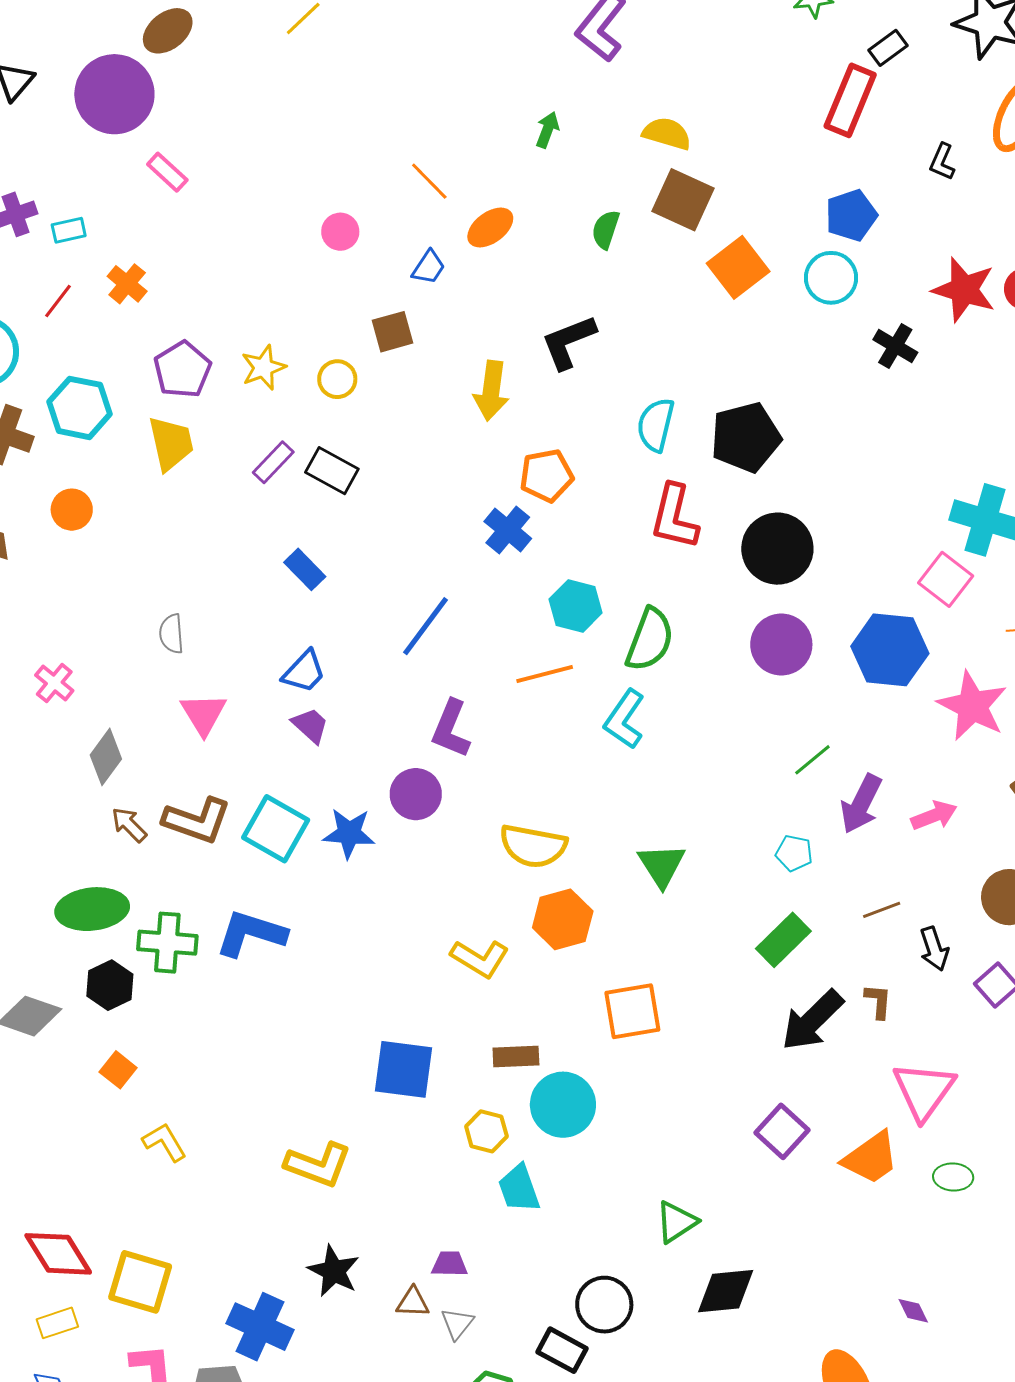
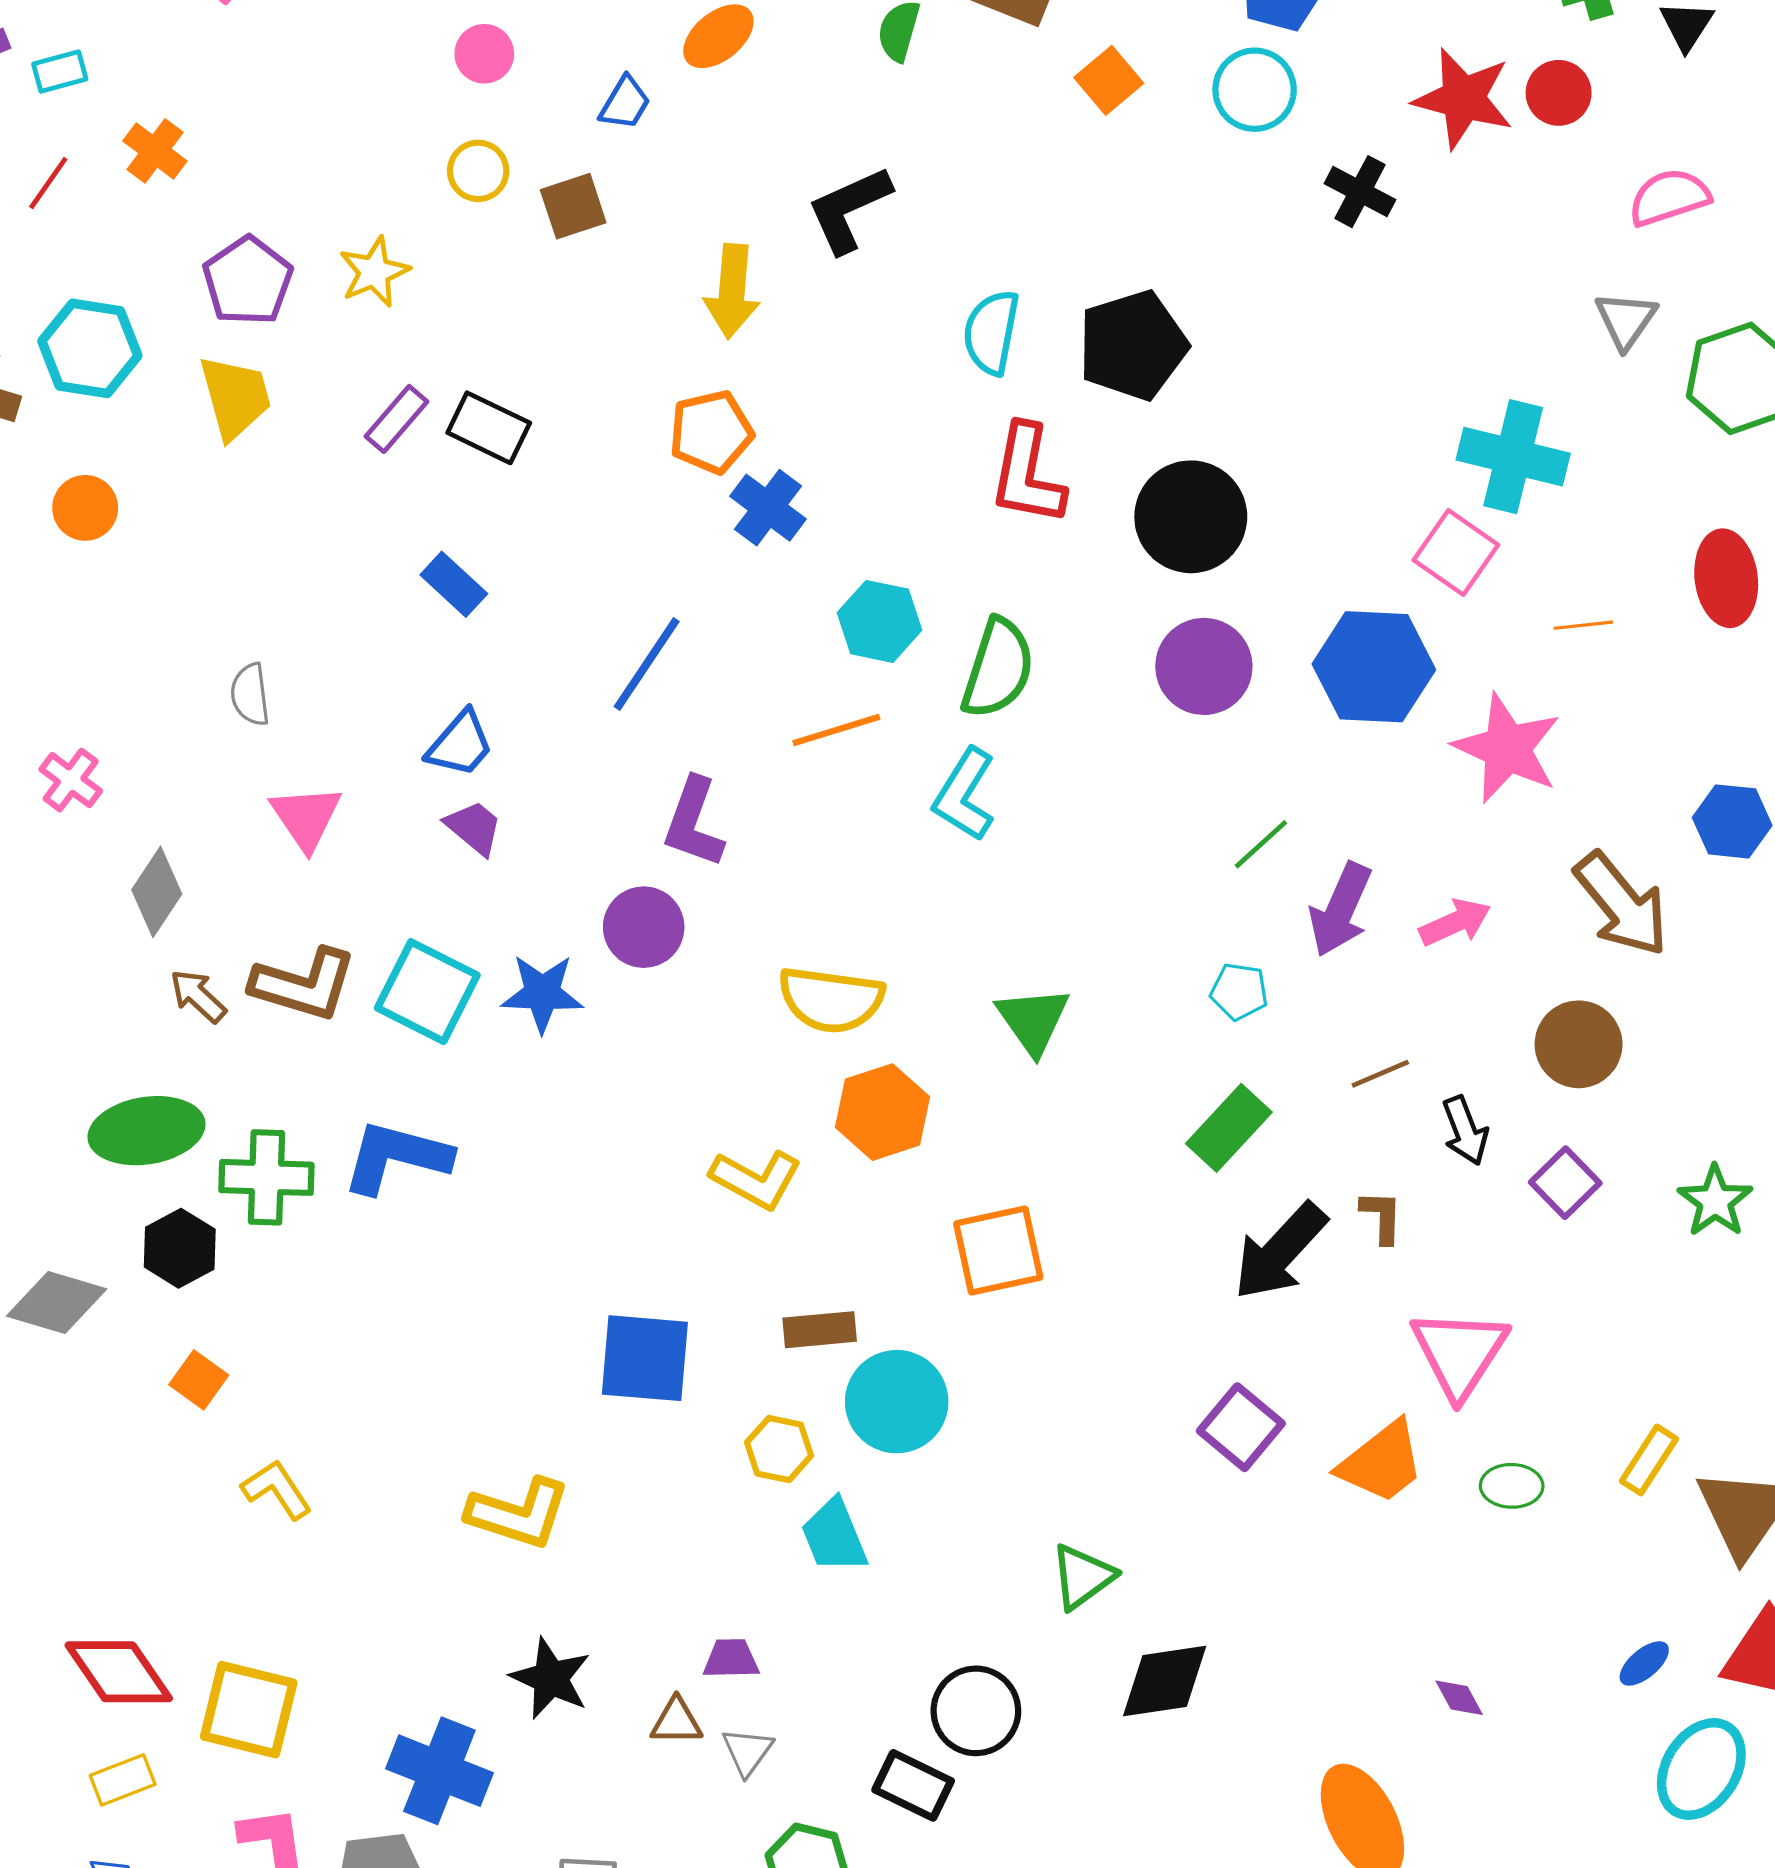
orange square: (738, 267) -> (1109, 80), size x0.7
yellow circle: (337, 379) -> (478, 171), moved
orange pentagon: (547, 476) -> (711, 432), moved

